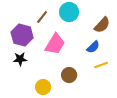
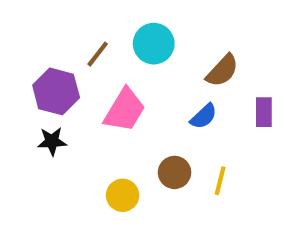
yellow line: (101, 65) -> (220, 181), moved, turned -56
brown circle: (69, 75) -> (175, 172), moved
yellow circle: (43, 87) -> (123, 195), moved

